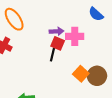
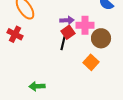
red square: (58, 43) -> (68, 32), turned 32
brown circle: (97, 76) -> (101, 38), moved

